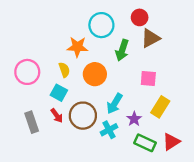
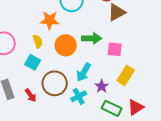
green arrow: (122, 50) -> (92, 38), moved, turned -108
red arrow: (57, 116) -> (31, 95), moved

